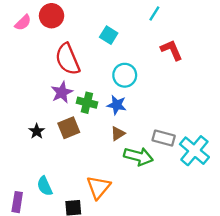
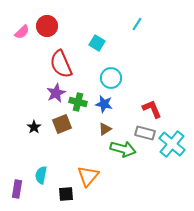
red L-shape: (172, 50) -> (152, 109), moved
cyan semicircle: (45, 186) -> (41, 175), turned 36

